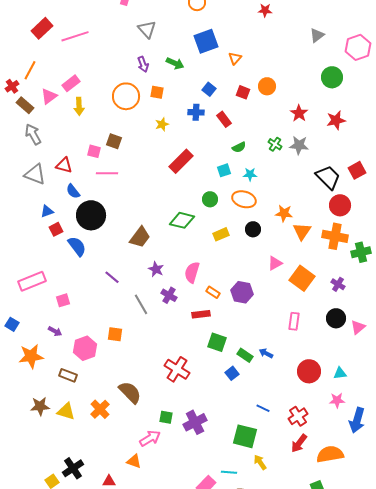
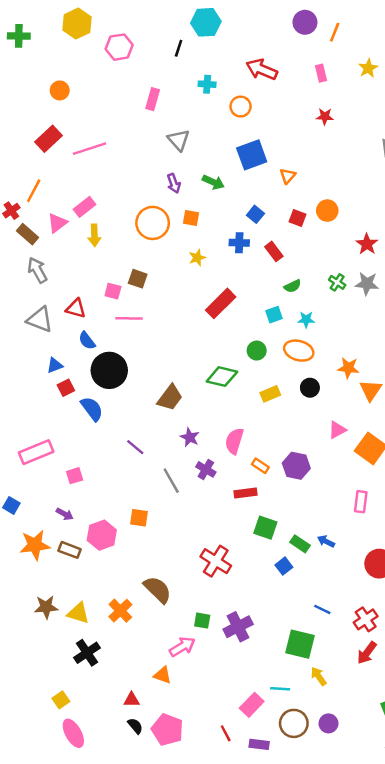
brown rectangle: (68, 375) -> (70, 550), moved
black cross: (73, 468) -> (87, 653), moved

